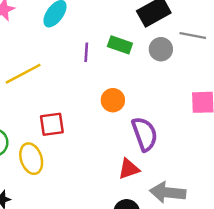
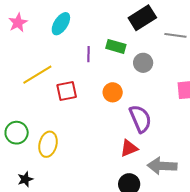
gray circle: (161, 49) -> (143, 63), moved
red square: (52, 124) -> (67, 91), moved
yellow ellipse: (31, 159) -> (48, 144), turned 35

